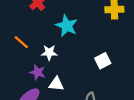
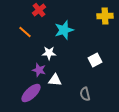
cyan star: (67, 26) -> (64, 30), turned 30
orange line: (21, 42) -> (25, 32), moved

